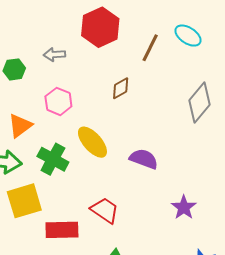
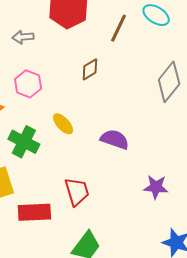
yellow ellipse: (92, 142) -> (63, 124), size x0.7
purple star: (184, 207) -> (156, 187), turned -30
red trapezoid: (105, 210) -> (77, 192), turned 40

